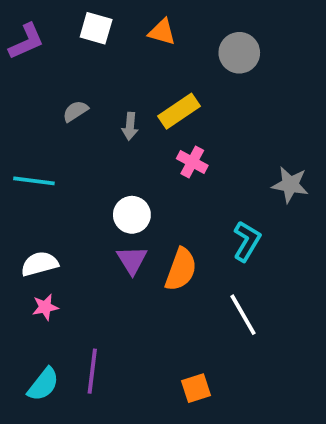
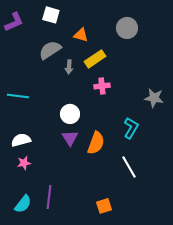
orange triangle: (162, 32) -> (81, 35), moved
gray semicircle: (75, 111) -> (50, 50), moved, size x1.6
pink cross: (192, 162) -> (102, 86), turned -35

